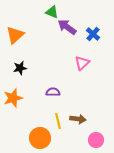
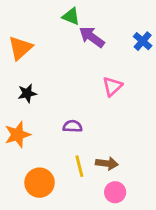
blue cross: (93, 34) -> (143, 41), moved
orange circle: (40, 138) -> (40, 183), moved
pink circle: (96, 140) -> (115, 192), moved

